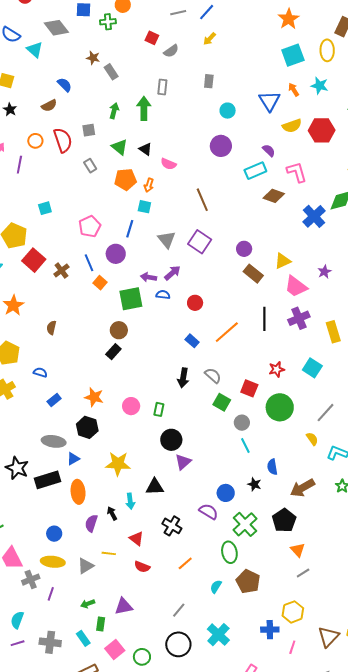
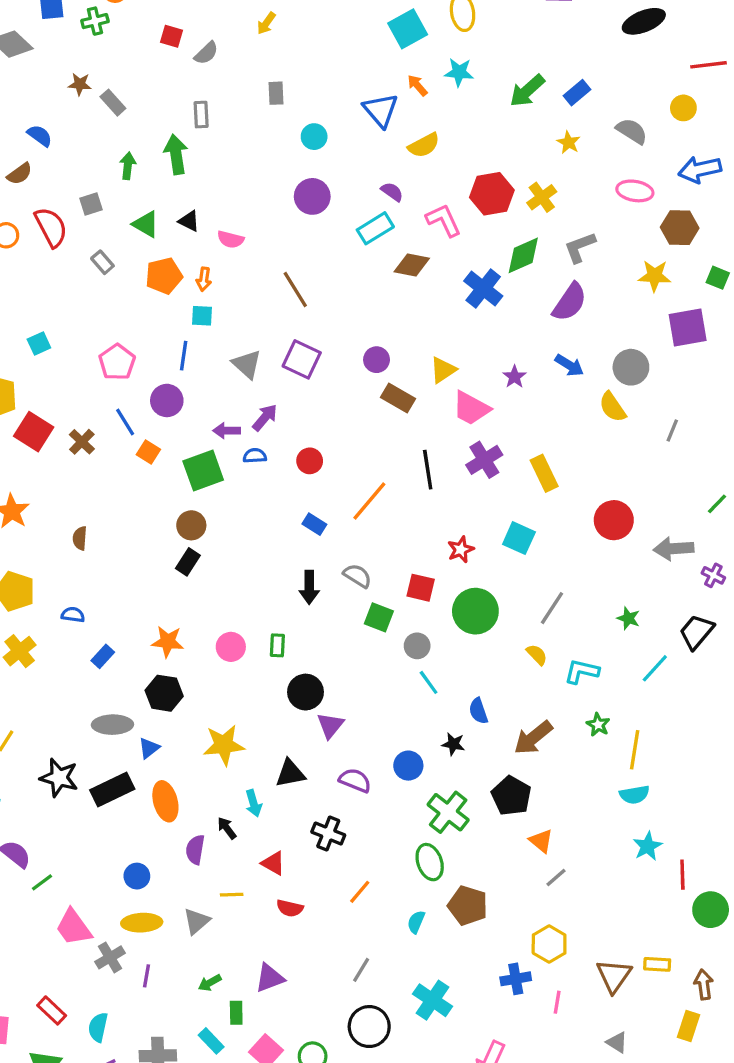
red hexagon: (322, 130) -> (492, 194), moved
purple semicircle: (209, 511) -> (355, 780), moved

